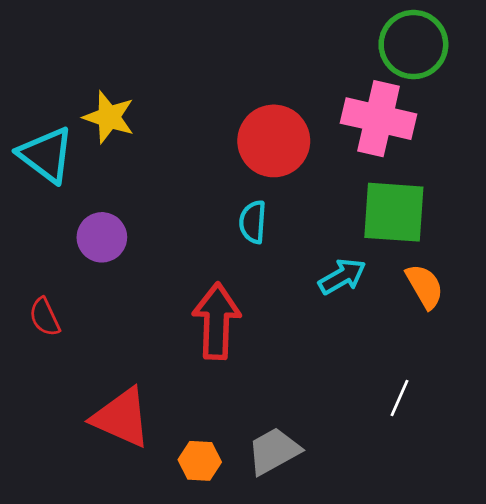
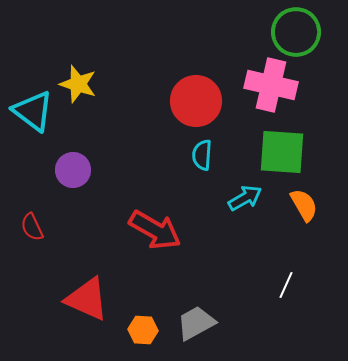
cyan semicircle: (253, 222) -> (202, 155), moved
red arrow: (216, 321) -> (155, 230), turned 118

